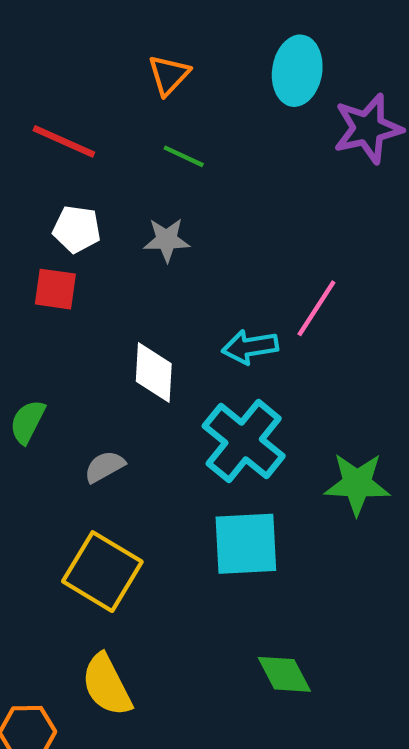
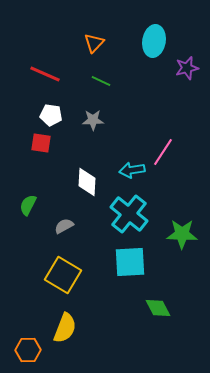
purple star: (368, 128) -> (187, 68), size x0.7
green diamond: (284, 674) -> (158, 308), moved
yellow semicircle: (107, 685) -> (65, 328), turned -132

